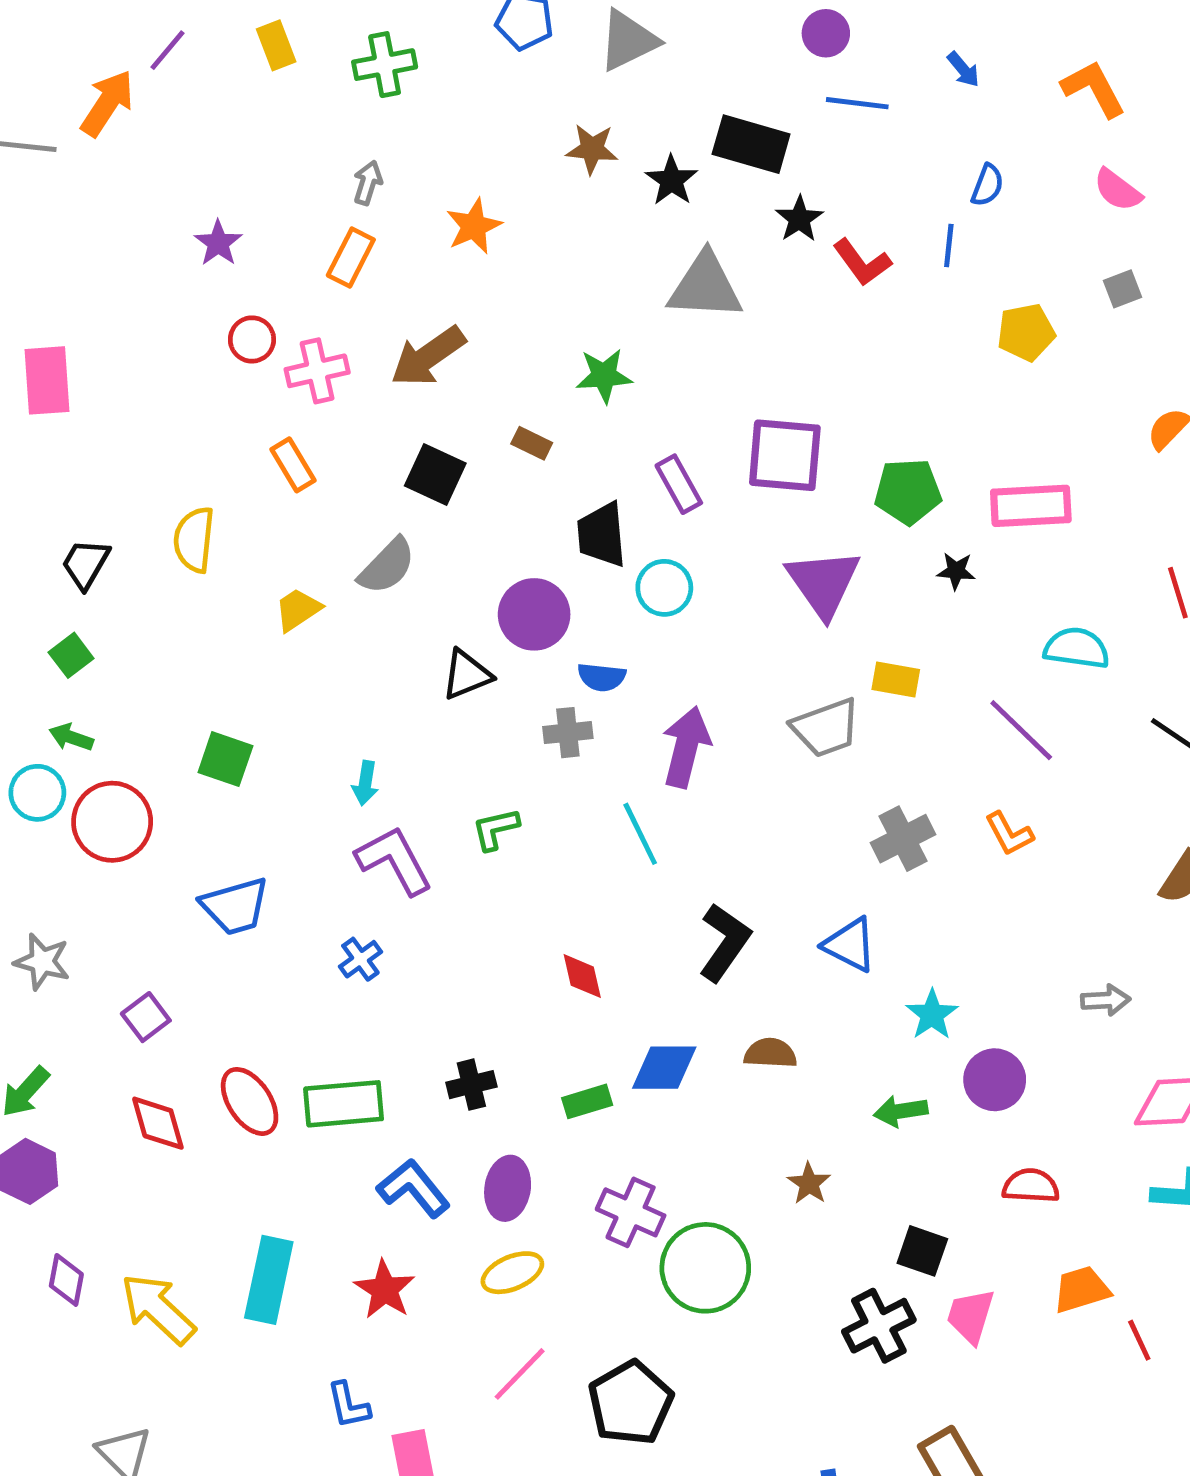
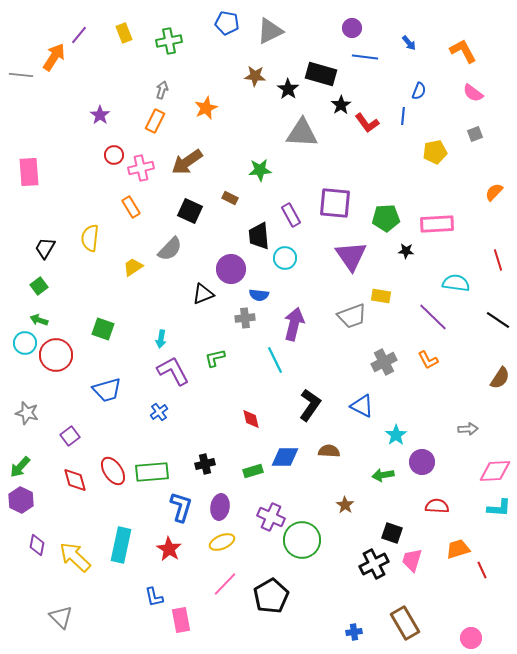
blue L-shape: (414, 1188) -> (181, 507), turned 56

